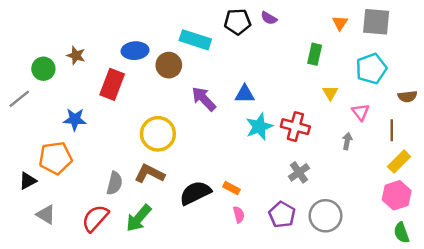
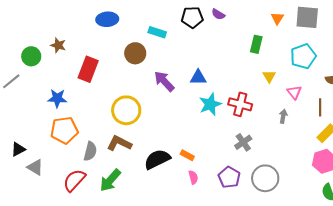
cyan rectangle: (195, 40) -> (157, 32), size x0.7
blue ellipse: (135, 51) -> (107, 19), moved
orange pentagon: (55, 158) -> (64, 130), moved
gray triangle: (46, 215) -> (35, 167), moved

